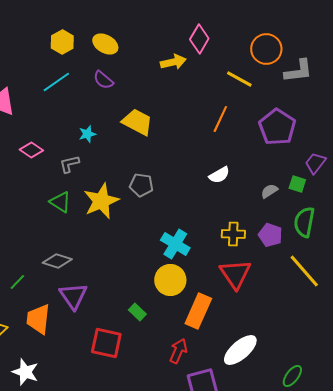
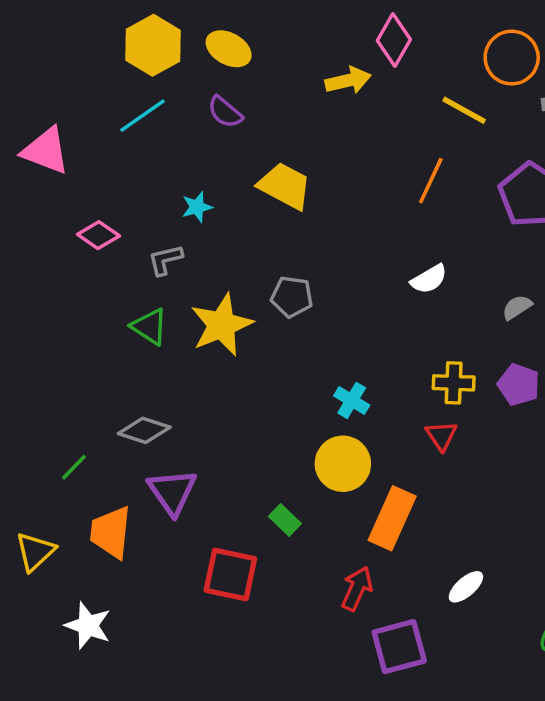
yellow hexagon: (62, 42) -> (153, 45), size x1.4
cyan cross: (175, 244) -> (352, 400), size x0.7
red triangle: (235, 274) -> (441, 436), moved, size x0.6
white ellipse: (240, 350) -> (466, 587), size x0.6

